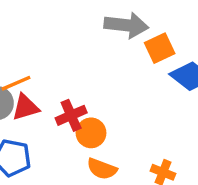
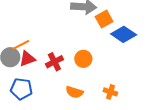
orange circle: (91, 133) -> (83, 59), moved

